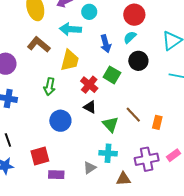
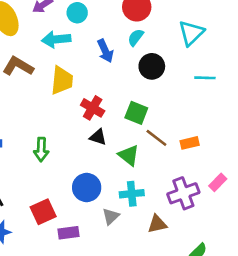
green square: (112, 75) -> (136, 113), moved
green arrow: (49, 87) -> (41, 149), moved
blue circle: (60, 121) -> (87, 187), moved
orange rectangle: (157, 122) -> (190, 143), turned 72

